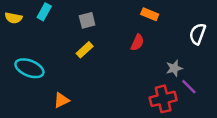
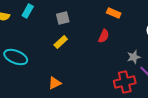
orange triangle: (61, 100) -> (55, 83), moved

